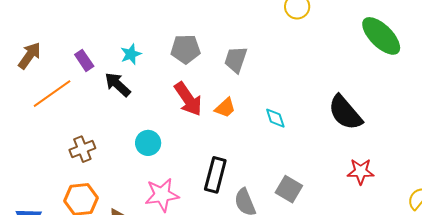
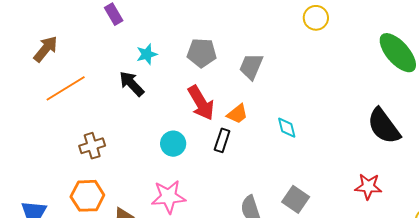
purple rectangle: (84, 60) -> (114, 14), moved
black semicircle: (345, 113) -> (384, 126), moved
cyan circle: (148, 143) -> (173, 144), moved
black rectangle: (215, 175) -> (222, 140), moved, size x0.7

